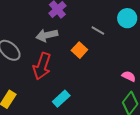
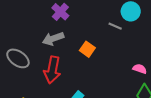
gray line: (98, 30) -> (115, 26), moved

